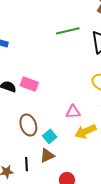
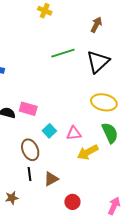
cyan square: (50, 136) -> (49, 131), moved
black line: (26, 164) -> (30, 174), moved

